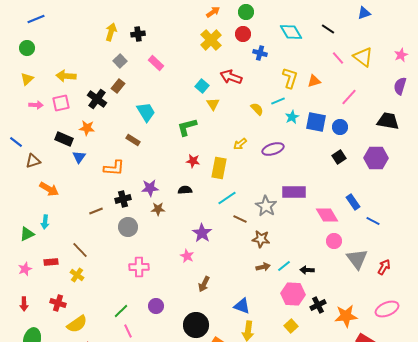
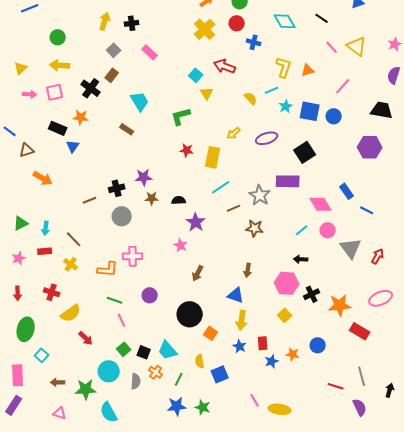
green circle: (27, 48) -> (58, 37), moved
black square: (339, 157) -> (305, 152), moved, size x1.5
orange L-shape: (114, 168) -> (108, 269), moved
black semicircle: (185, 190) -> (179, 200), moved
brown line: (240, 219) -> (234, 208), turned -48
cyan arrow: (45, 222) -> (46, 228), moved
cyan line: (284, 266) -> (302, 230), moved
brown arrow: (263, 267) -> (248, 270), moved, turned 112
green line: (121, 311) -> (115, 300), turned 63

